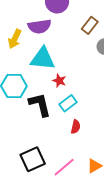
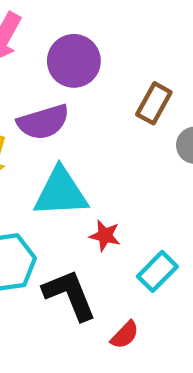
cyan rectangle: (68, 103) -> (157, 271), moved
red semicircle: (76, 127) -> (125, 335), moved, turned 40

